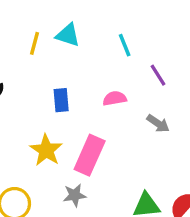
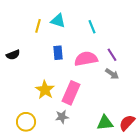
purple line: (158, 75) -> (112, 55), moved
pink semicircle: (115, 98) -> (86, 59), size x1.6
blue rectangle: (61, 100) -> (58, 53), moved

